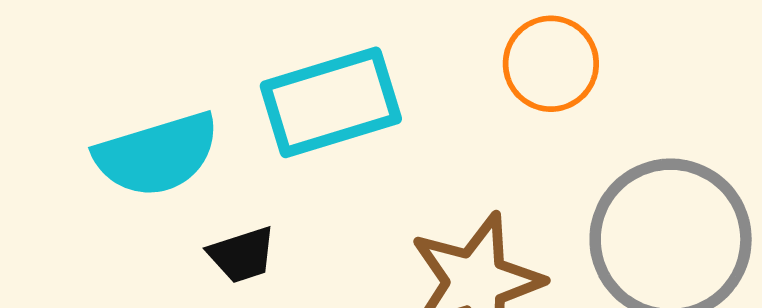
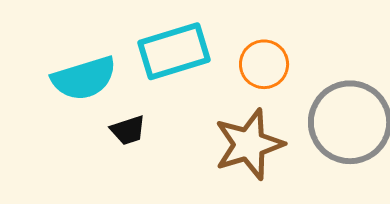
orange circle: (551, 64) -> (264, 64), moved

